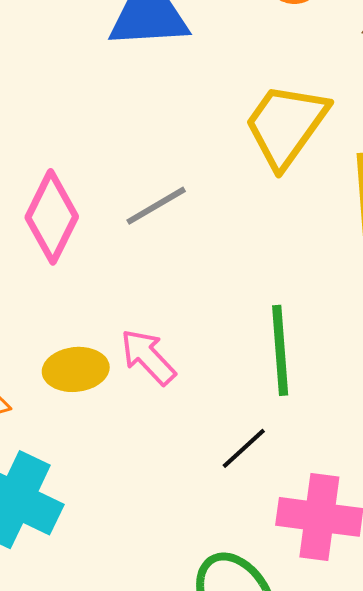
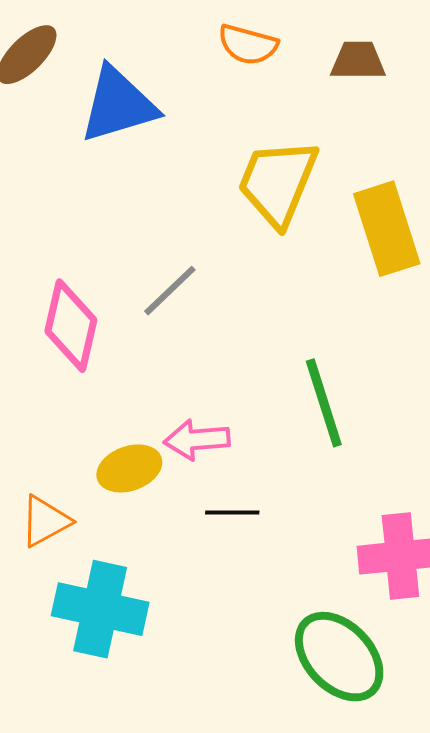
pink arrow: (148, 357) -> (197, 440), turned -38
black line: (244, 448) -> (232, 512), moved, turned 56

